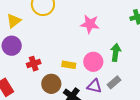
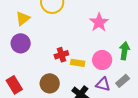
pink star: (90, 24) -> (99, 22), turned 30
red cross: (34, 64) -> (61, 55), moved
brown circle: (51, 84) -> (50, 83), moved

